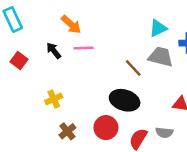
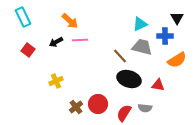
black arrow: (54, 51) -> (56, 42), turned -80
black ellipse: (125, 100) -> (129, 79), moved
brown cross: (67, 131) -> (76, 107), moved

